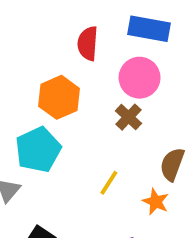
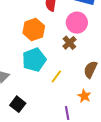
cyan pentagon: (38, 150) -> (34, 60), moved
orange star: (156, 202) -> (84, 96), moved

